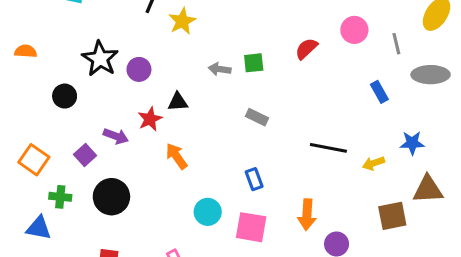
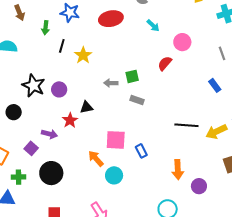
pink circle: (354, 30) -> (182, 42), moved
gray rectangle: (257, 117) -> (137, 100), moved
orange arrow: (176, 156) -> (96, 159), moved
yellow arrow: (373, 163) -> (216, 132), size x1.5
pink square: (251, 227) -> (116, 140), moved

